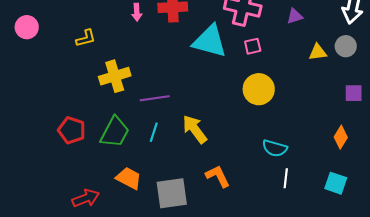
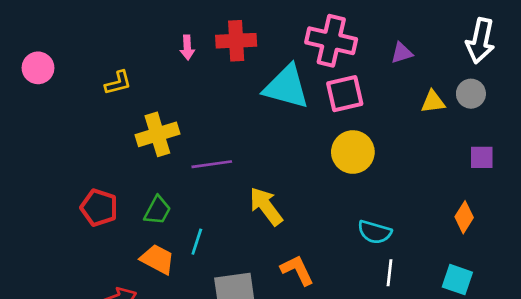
pink square: (253, 46) -> (345, 94), size x1.6
green trapezoid: (115, 132) -> (157, 210), size x0.7
cyan line: (154, 132) -> (197, 242), moved
orange trapezoid: (129, 178) -> (157, 259), moved

